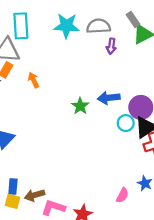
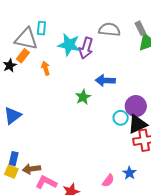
cyan rectangle: (21, 26) -> (41, 28), moved, size x0.6
cyan star: (66, 26) -> (69, 45), moved
purple arrow: (111, 46) -> (86, 48), moved, size x1.5
blue arrow: (109, 98) -> (105, 80), moved

